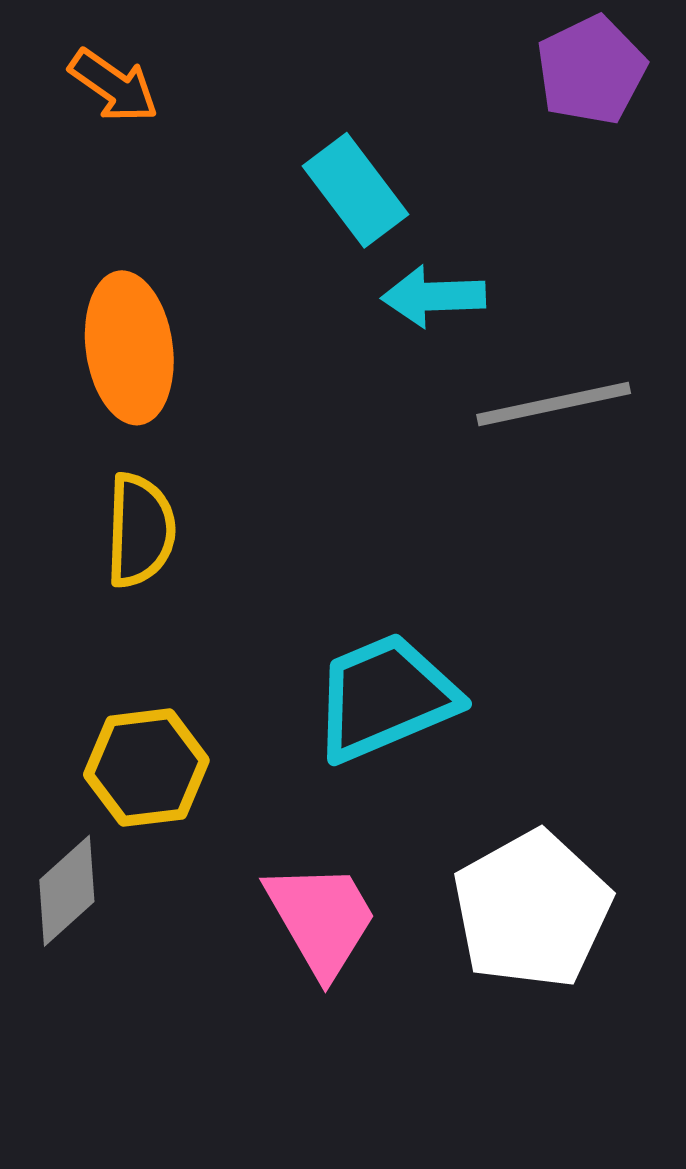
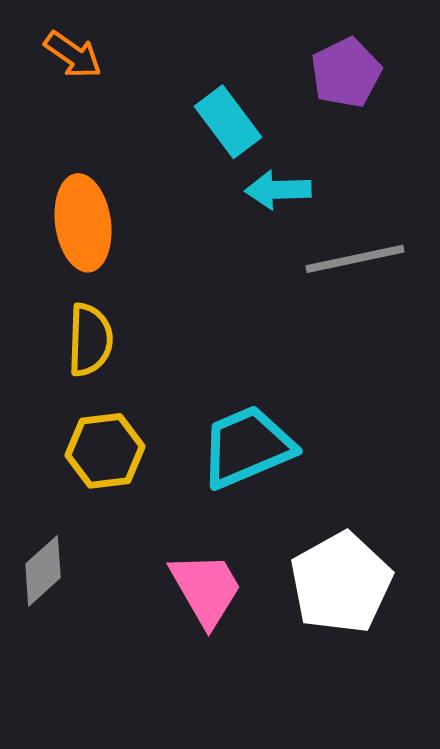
purple pentagon: (591, 70) -> (346, 73), moved
yellow hexagon: (146, 768) -> (105, 451), moved

